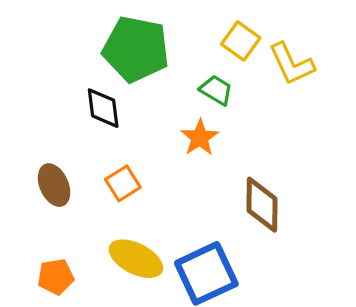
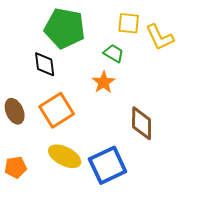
yellow square: (241, 41) -> (129, 23), turned -30
orange square: (123, 183) -> (57, 110), size x1.6

